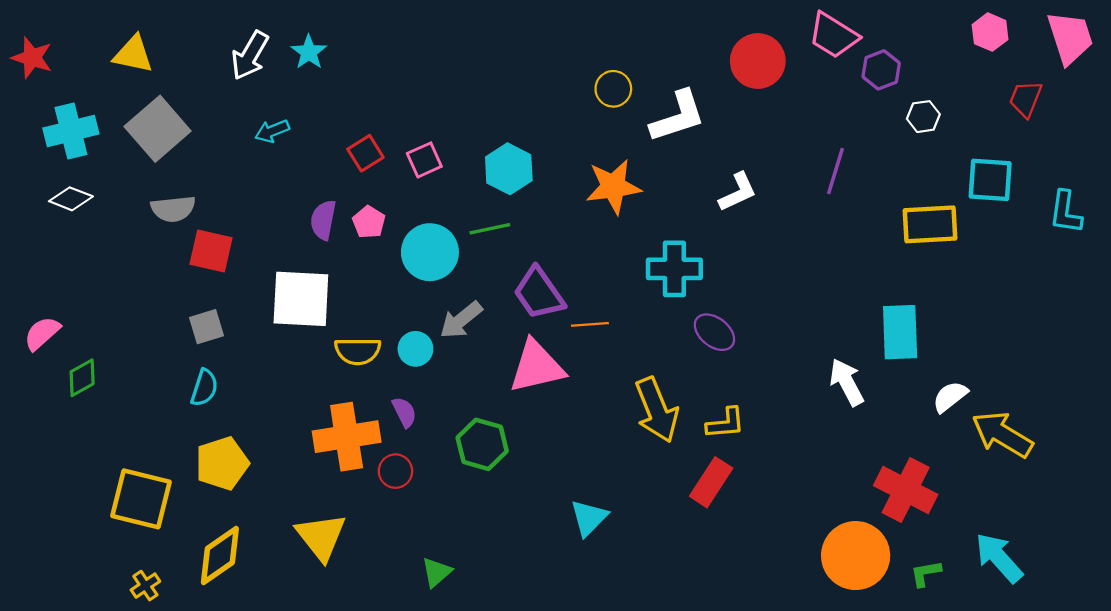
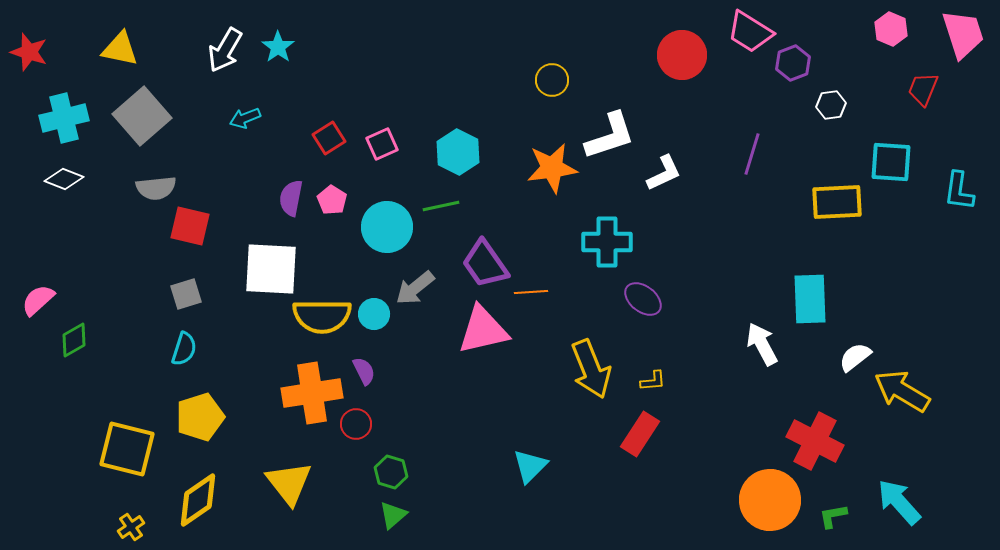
white L-shape: (678, 117) -> (610, 136), moved
yellow semicircle: (358, 351) -> (322, 316), size x1.4
yellow L-shape: (726, 423) -> (653, 381), size x0.7
green hexagon: (482, 444) -> (391, 472), moved, size x0.7

